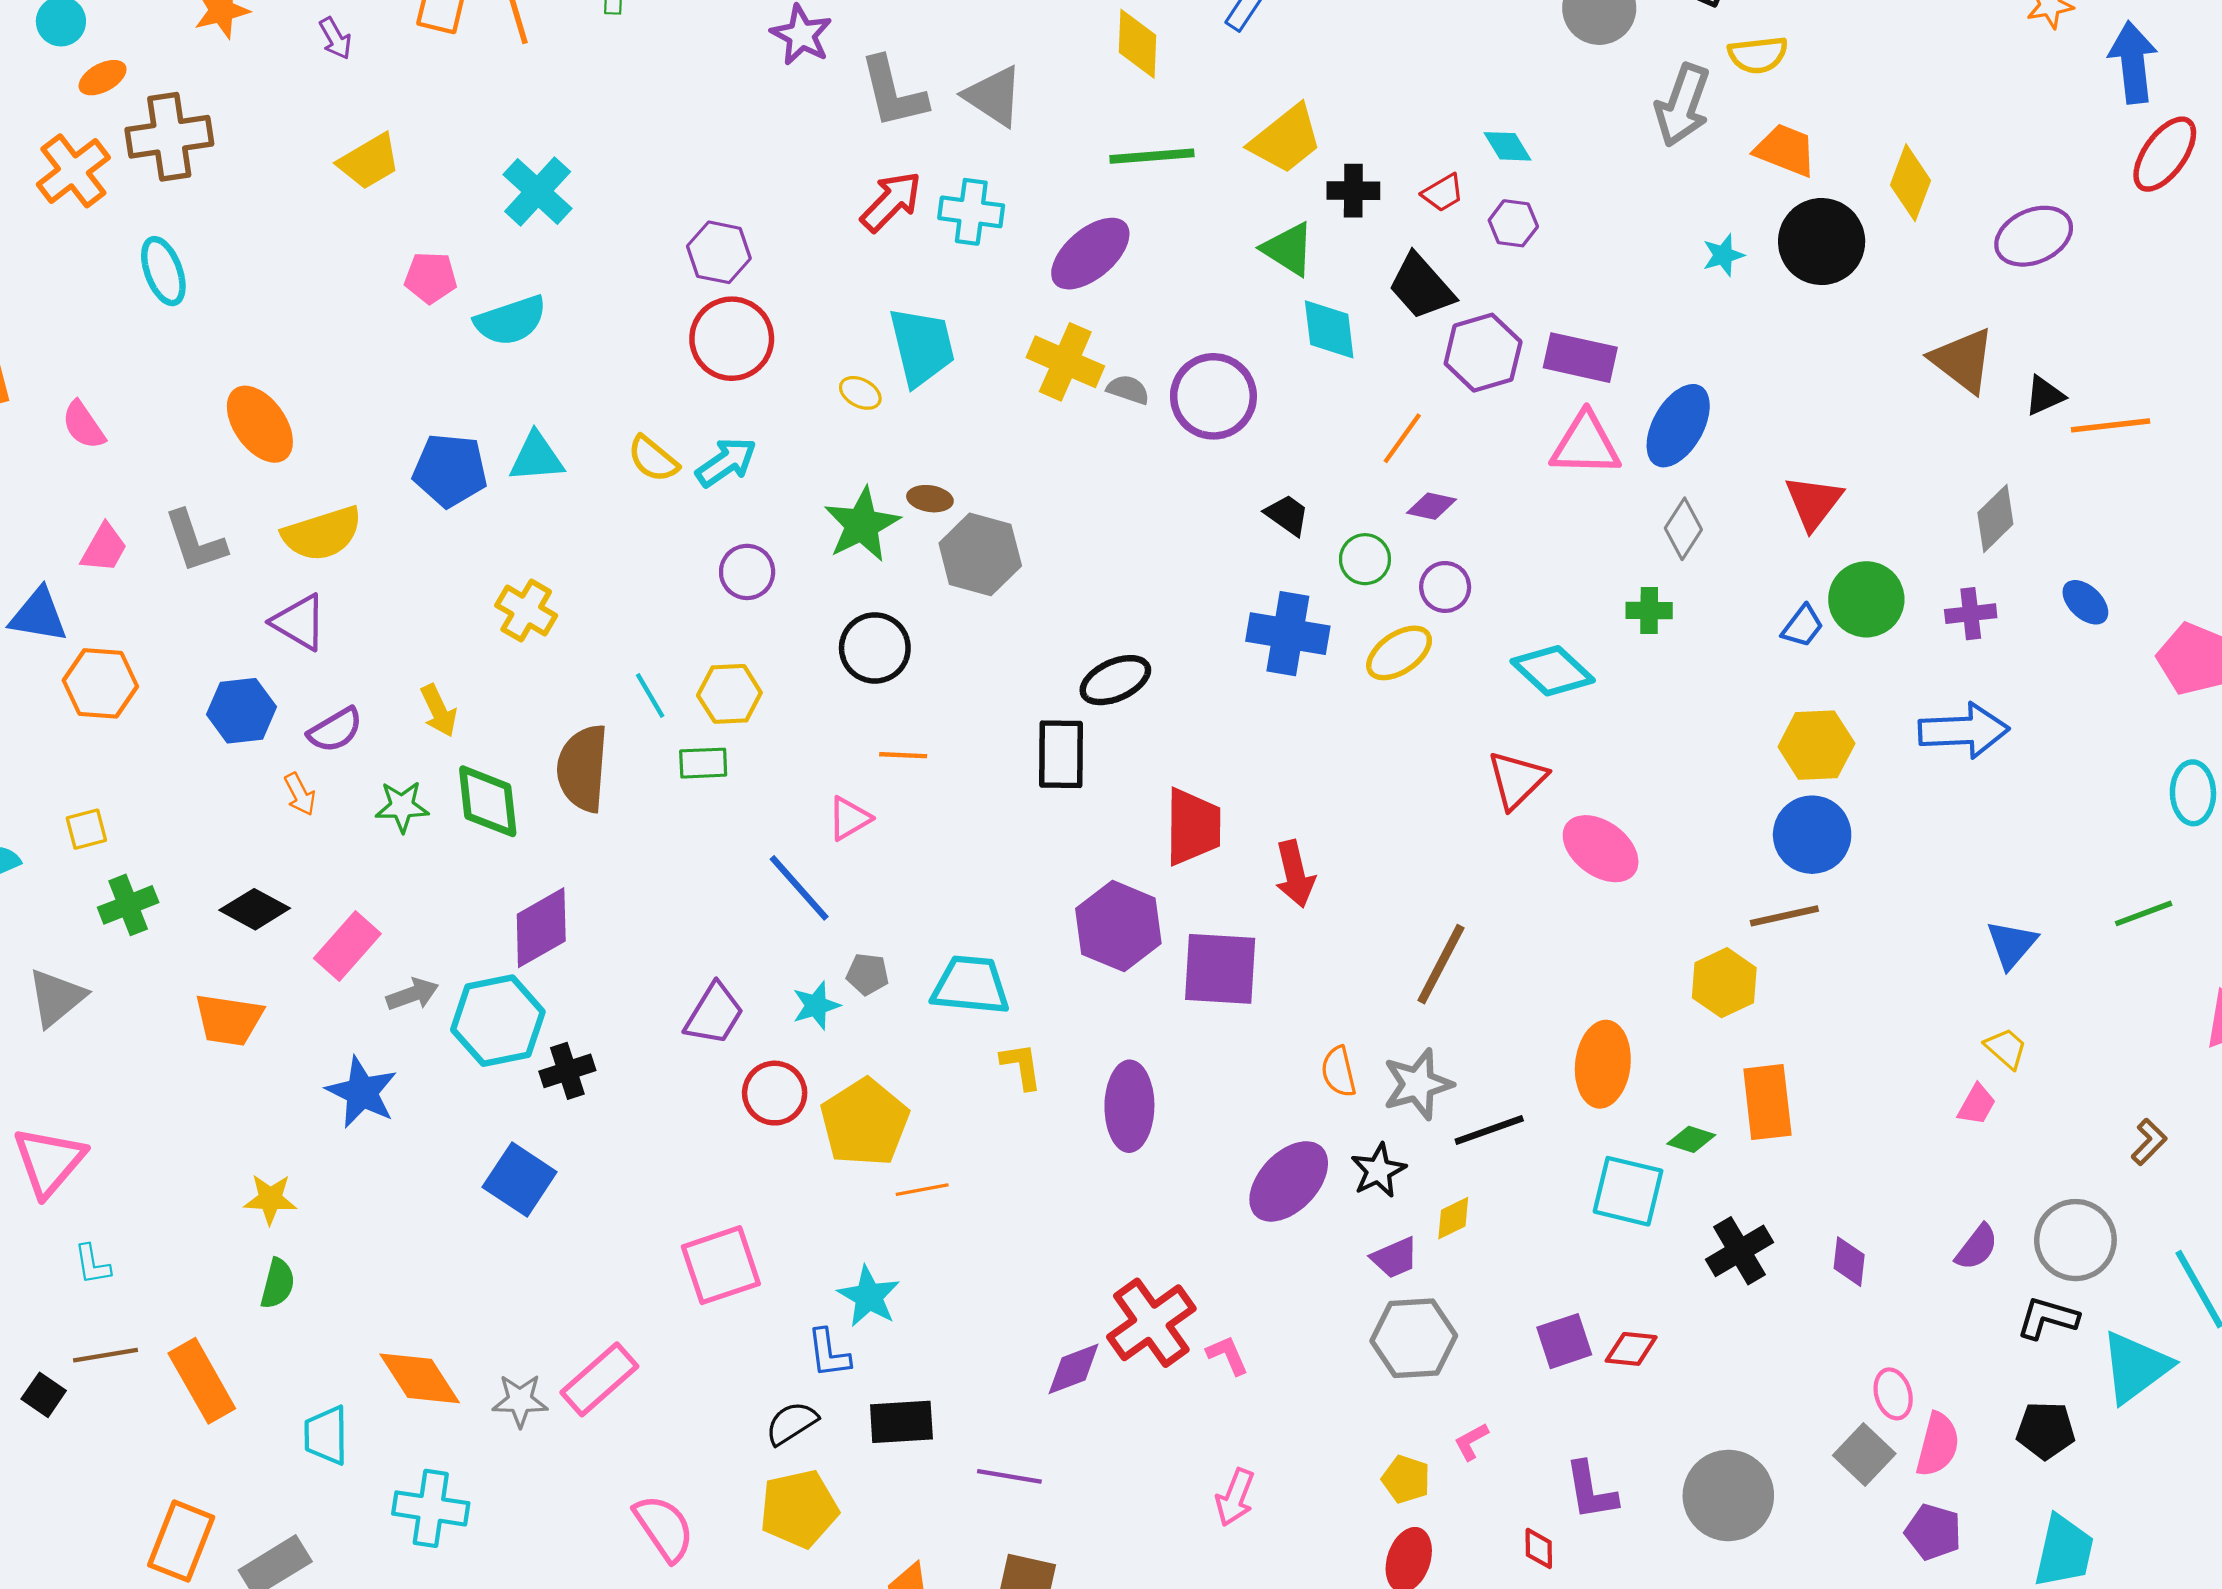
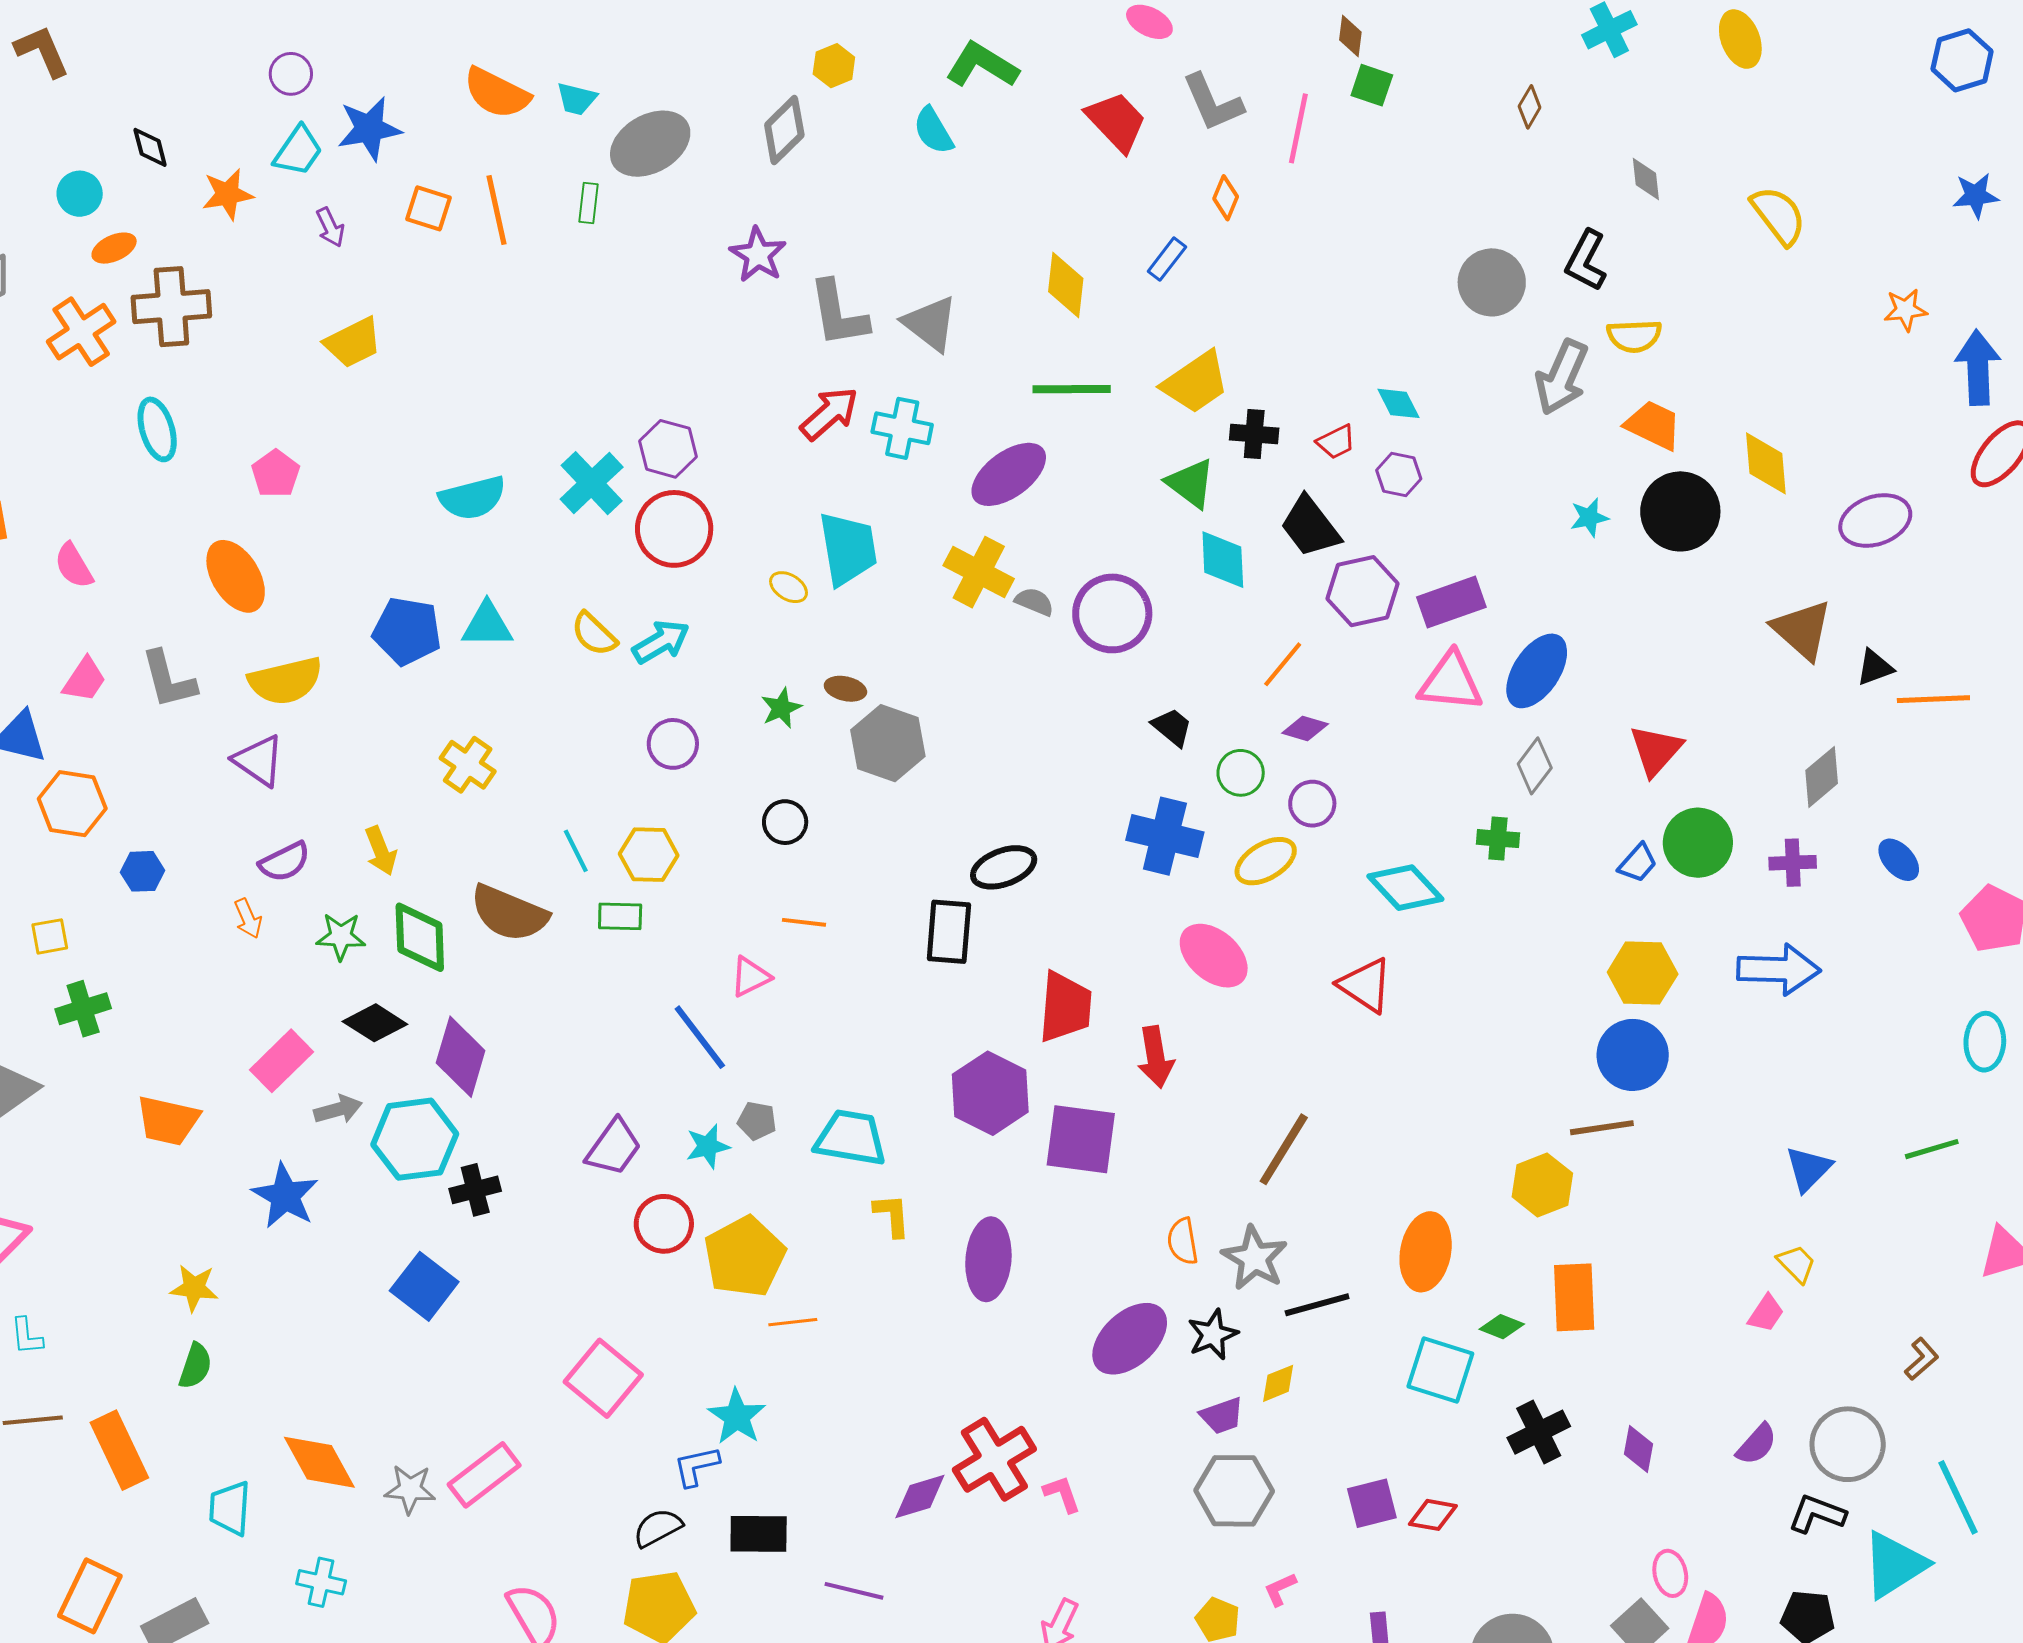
yellow diamond: (1911, 183) -> (1766, 463), turned -30
cyan cross: (538, 192) -> (592, 483), moved
pink pentagon: (431, 278) -> (276, 474), moved, turned 30
purple rectangle: (1580, 358) -> (1451, 602), turned -36
green star: (862, 525) -> (781, 708), size x0.6
black circle: (875, 648) -> (785, 822), size x0.7
blue hexagon: (241, 711) -> (143, 871), moved, size x0.7
brown semicircle: (583, 768) -> (509, 913), turned -76
red triangle: (1517, 780) -> (1365, 985), turned -46
pink ellipse: (1601, 849) -> (1214, 956), moved
black diamond: (255, 909) -> (375, 1023), moved
purple diamond: (541, 928) -> (461, 1057), turned -48
gray star: (1418, 1084) -> (1255, 1258), turned -30
pink square: (721, 1265) -> (603, 1378), turned -36
blue L-shape: (829, 1353) -> (696, 1466), turned 81
cyan cross: (431, 1508) -> (321, 1582), size x0.7

